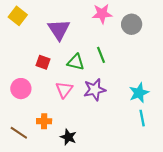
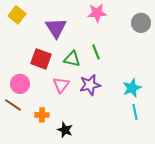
gray circle: (132, 24) -> (141, 23), moved
red square: (43, 62) -> (41, 59), size x1.5
brown line: (19, 133) -> (13, 105), moved

